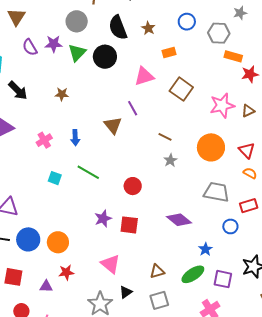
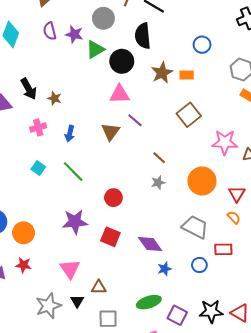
blue circle: (187, 22) -> (202, 45), moved
brown star: (148, 28) -> (162, 73), moved, size x1.5
pink triangle: (144, 76) -> (120, 94), moved
black arrow: (18, 90) -> (29, 89), moved
brown star: (62, 94) -> (54, 98), moved
purple line: (133, 108) -> (135, 120), turned -35
purple star: (103, 219) -> (75, 222), size x1.4
red square: (129, 225) -> (110, 237), moved
blue star: (205, 249) -> (165, 269), moved
brown triangle: (157, 271) -> (99, 287), moved
black triangle: (126, 292) -> (77, 301), turned -40

